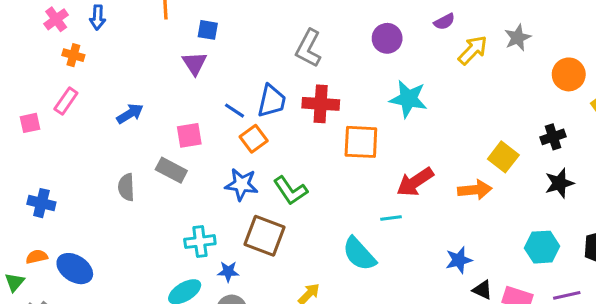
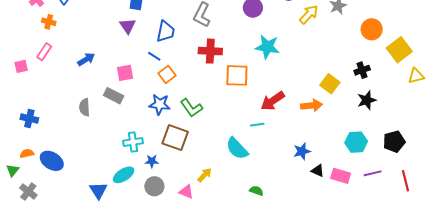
blue trapezoid: (272, 101) -> (166, 31), moved

